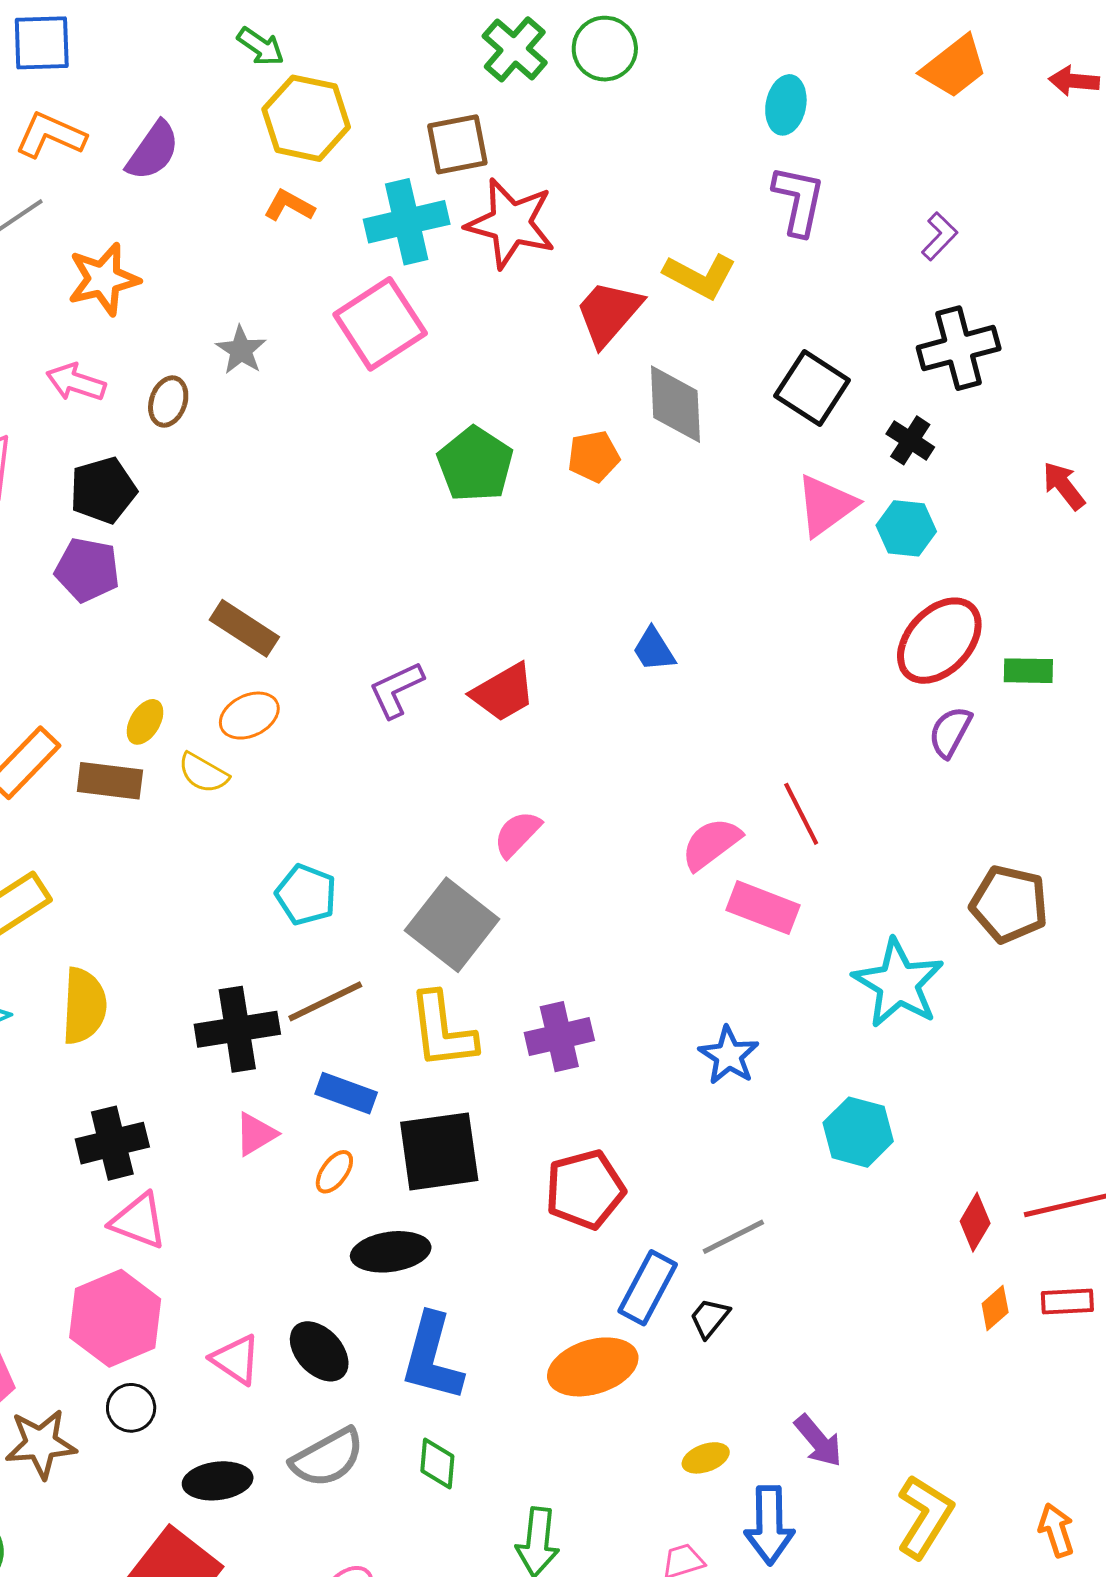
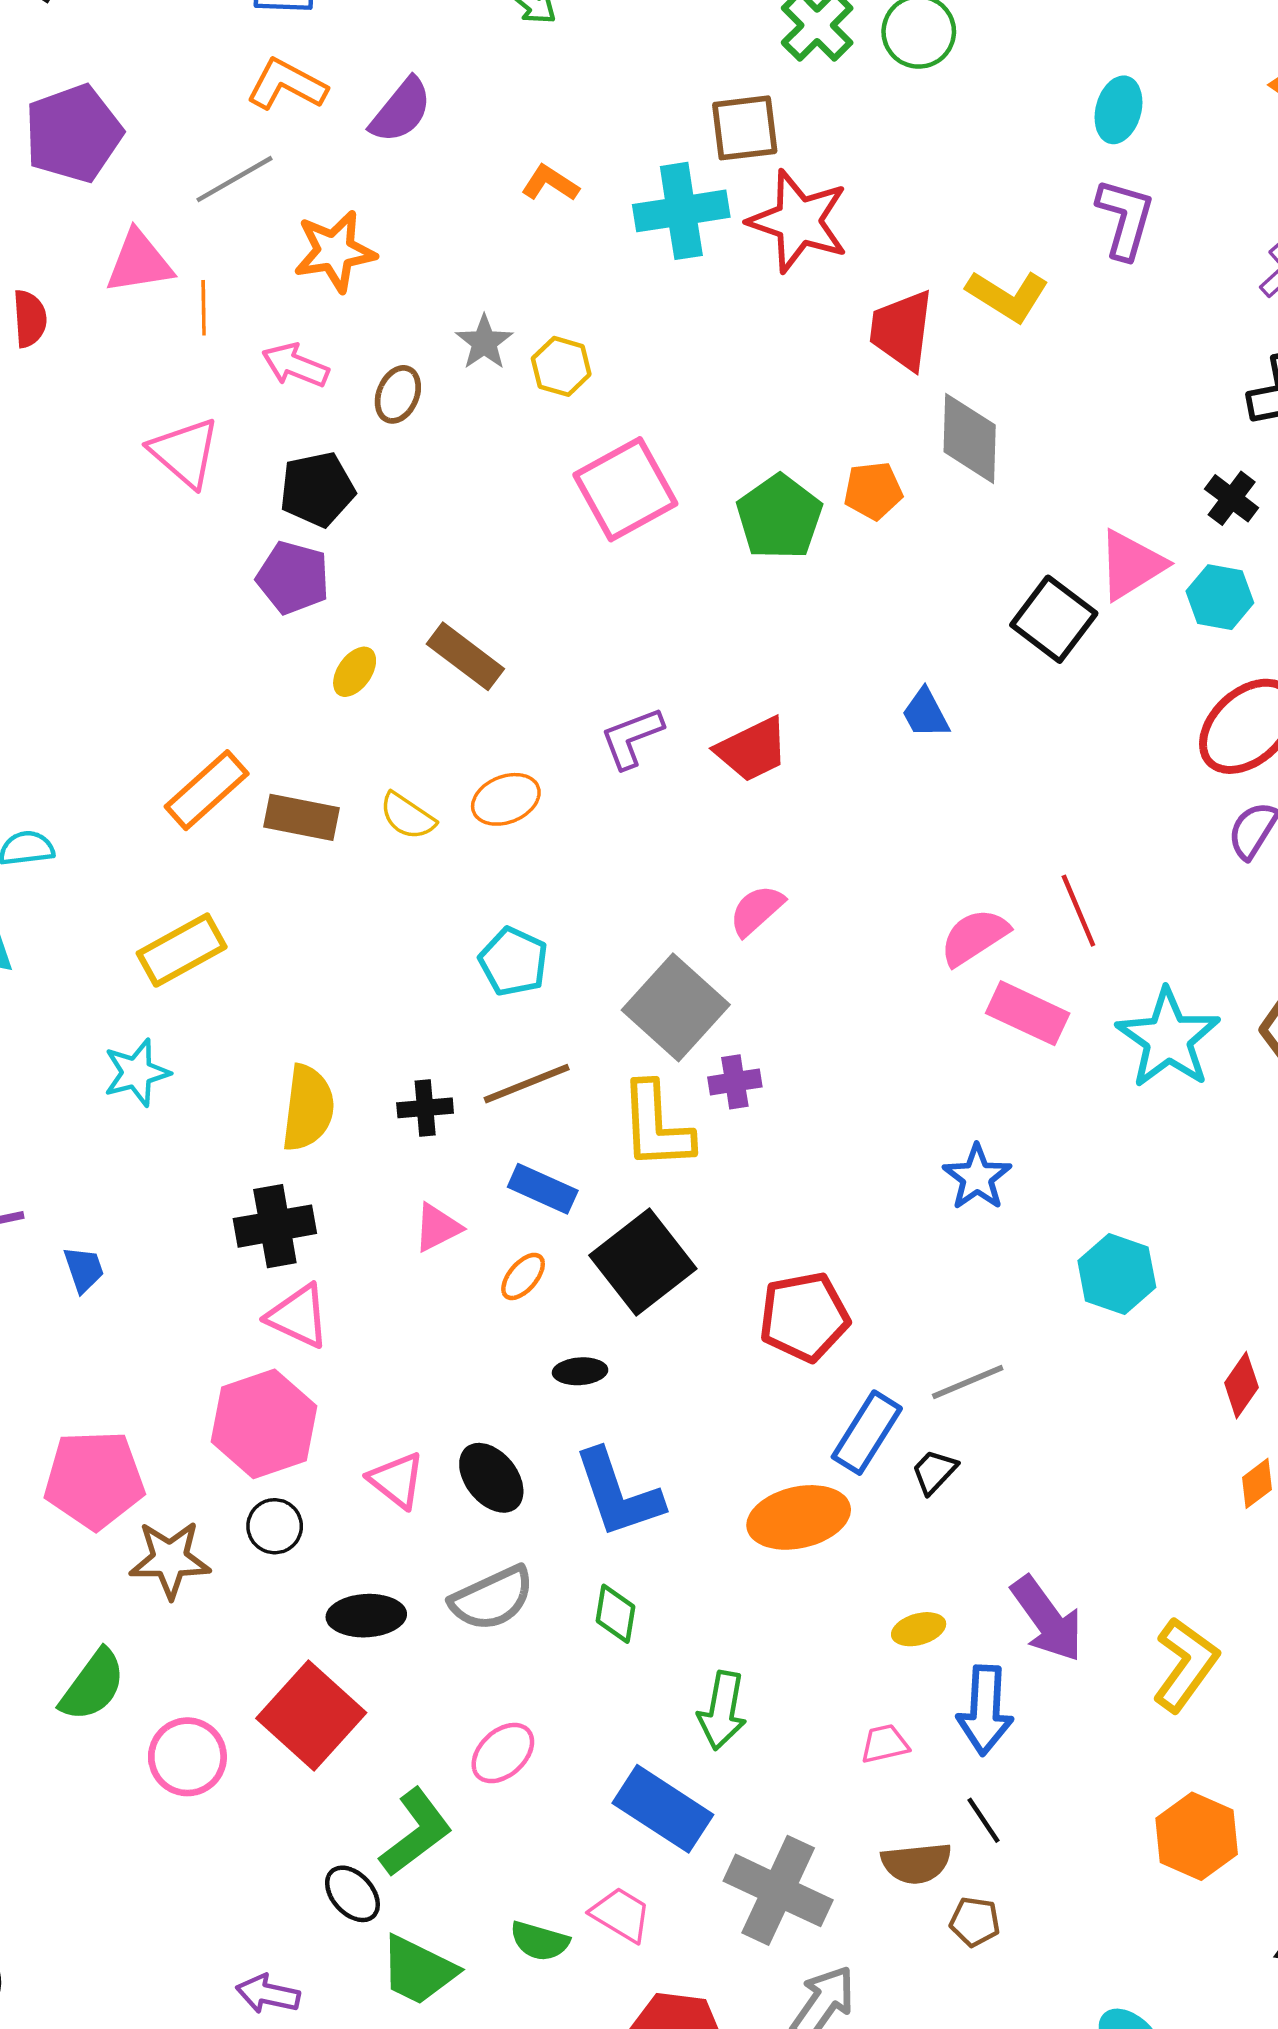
yellow hexagon: (306, 118) -> (561, 366), moved, size x0.6
red trapezoid: (609, 313) -> (902, 330), turned -38
pink square: (380, 324) -> (625, 489), moved
black square: (812, 388) -> (1054, 619), moved
green pentagon: (475, 464) -> (779, 517), moved
orange ellipse: (249, 716) -> (506, 799), moved
yellow ellipse: (145, 722) -> (355, 672), moved
cyan star: (898, 983) -> (1168, 1038), moved
yellow semicircle: (84, 1006) -> (308, 1108), moved
black cross: (237, 1029) -> (425, 1108), size x0.6
purple cross: (559, 1037) -> (735, 1082), moved, size x0.7
black square: (439, 1151) -> (643, 1262), turned -34
black ellipse: (391, 1252) -> (580, 1371), size x0.6
blue L-shape: (432, 1357) -> (618, 1494), turned -38
purple arrow: (818, 1441) -> (1047, 1619), size x1.4
yellow L-shape: (925, 1517) -> (1185, 1665), moved

